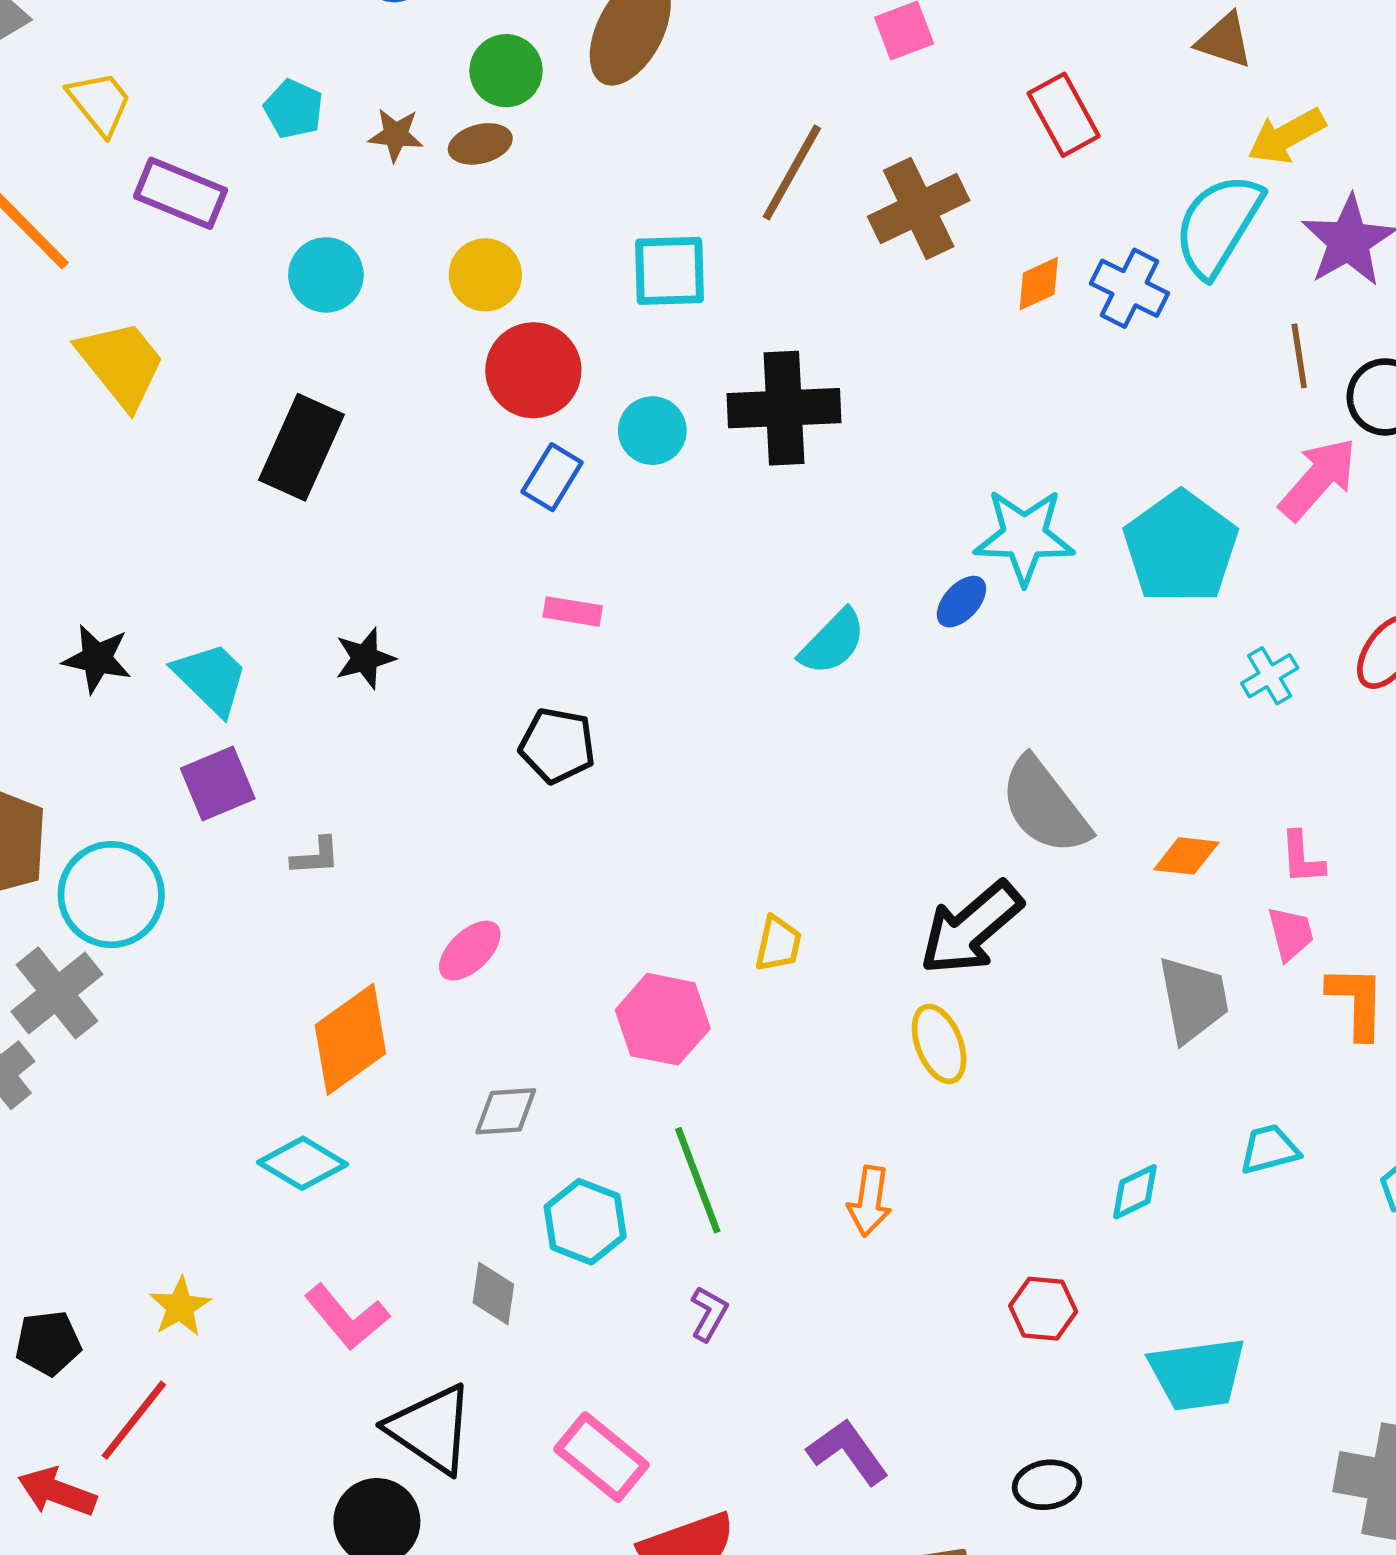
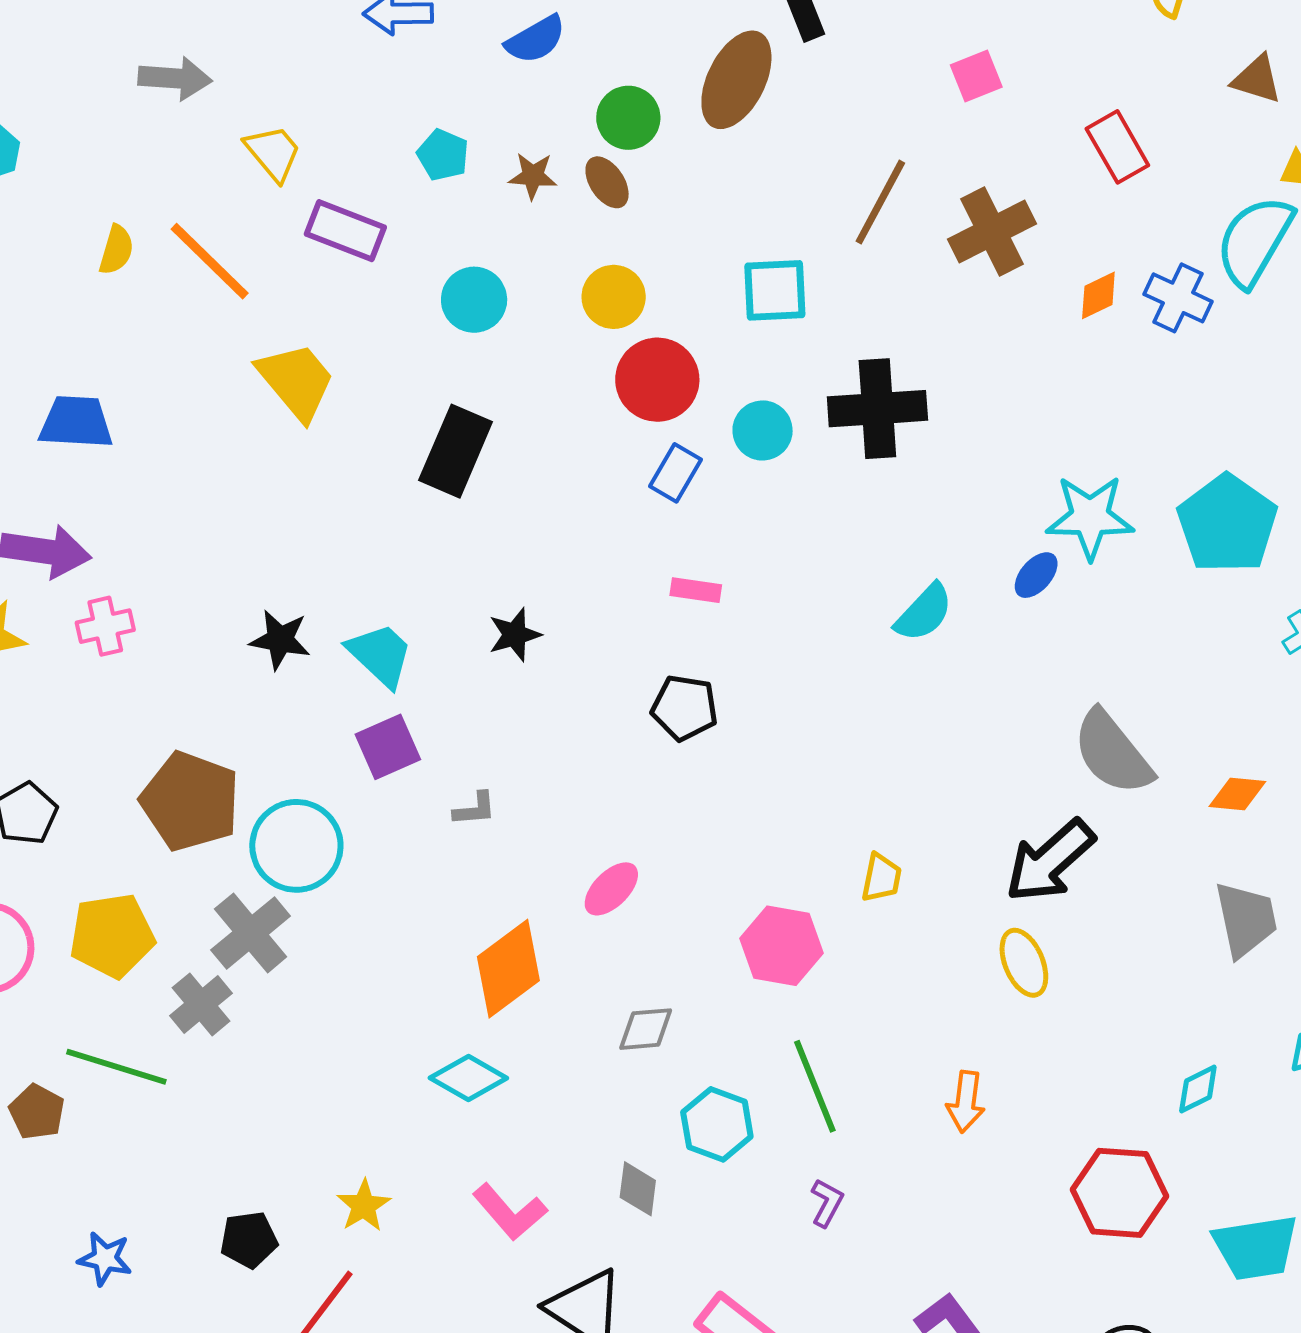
brown ellipse: (480, 144) -> (607, 182), turned 72
red hexagon: (1043, 1309) -> (1119, 1193), size x1.6

